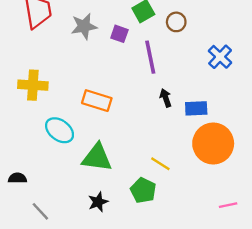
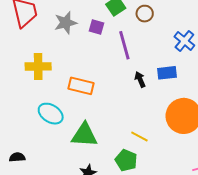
yellow cross: (33, 85) -> (38, 66), moved
blue rectangle: (196, 108) -> (167, 73), moved

